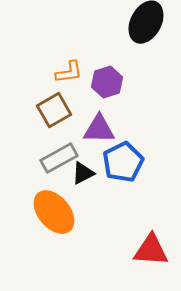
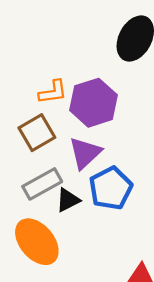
purple hexagon: (107, 82) -> (94, 103), size x1.4
purple triangle: (99, 129) -> (85, 153), turned -44

